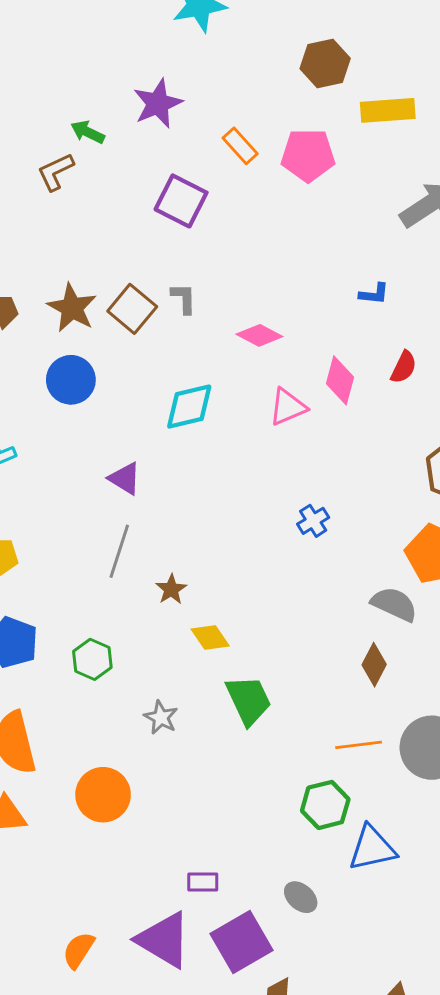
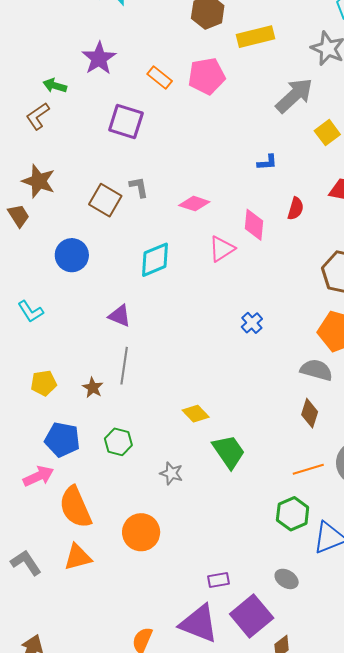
brown star: (72, 308) -> (39, 181), moved
brown star: (171, 589) -> (93, 388), moved

